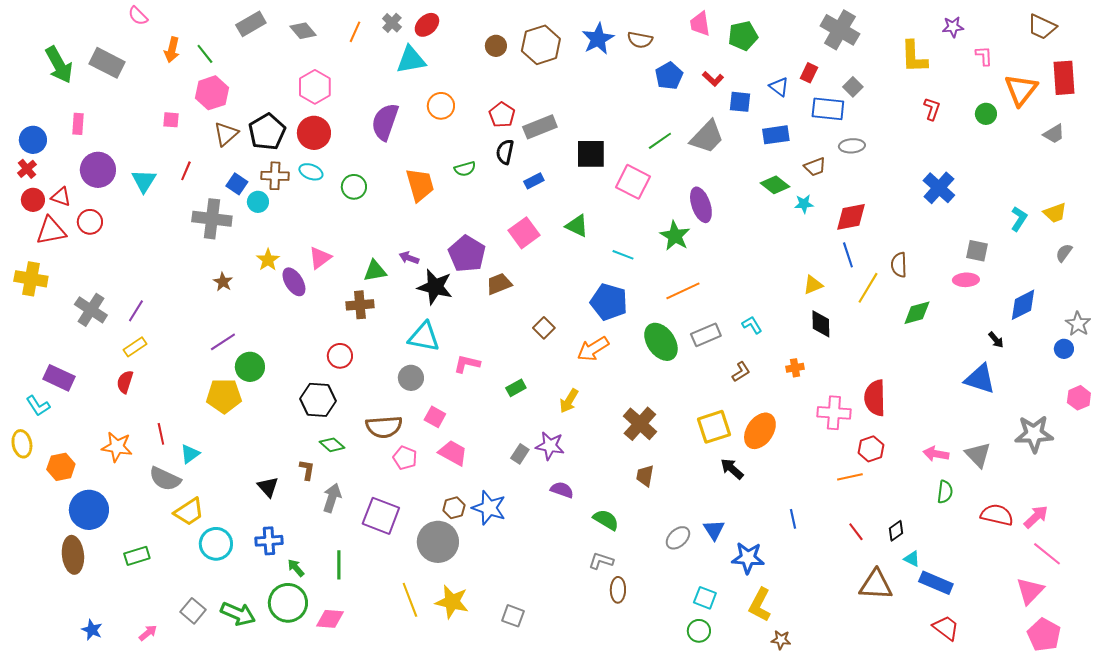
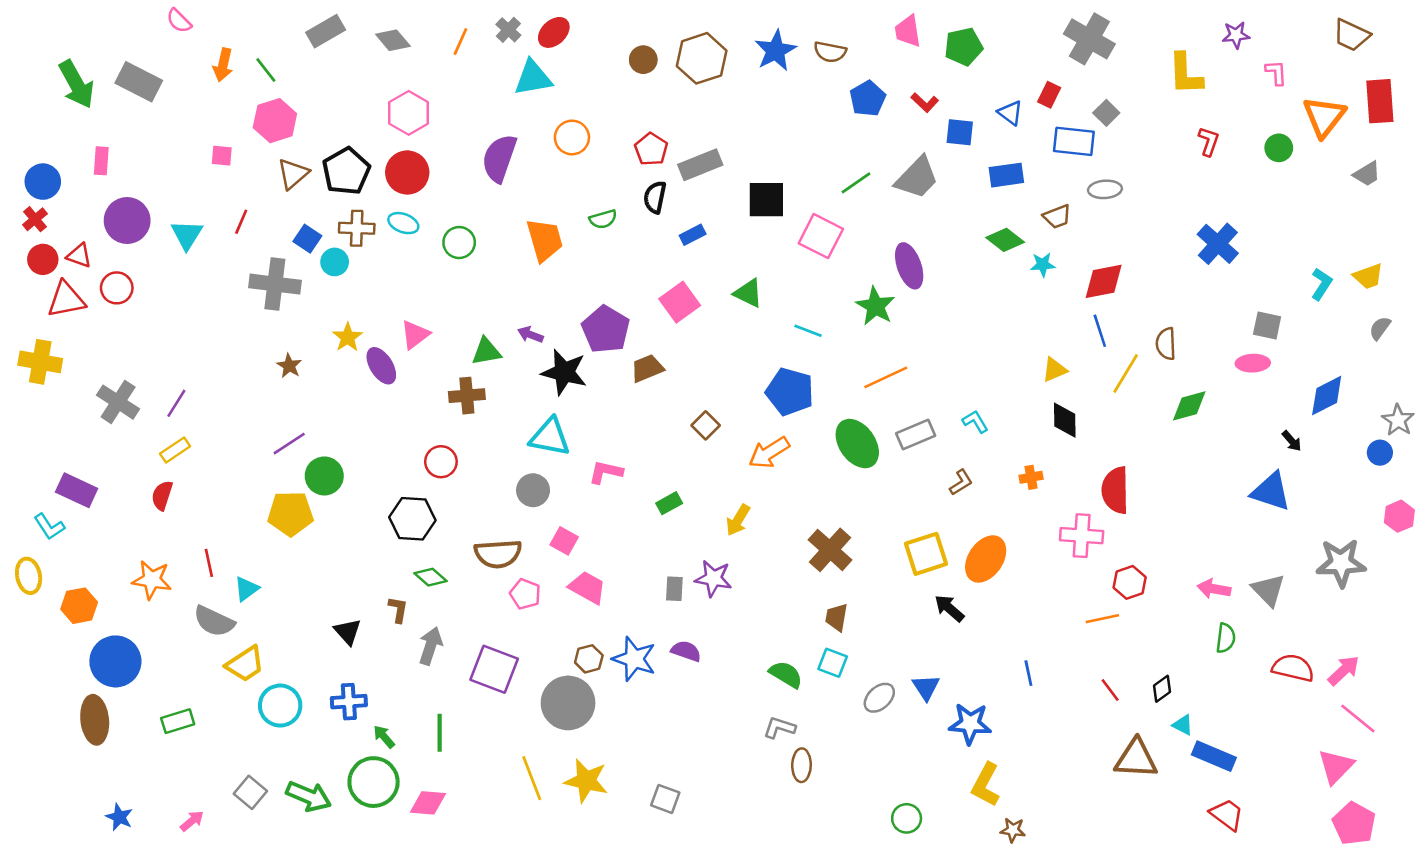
red semicircle: (875, 398) -> (1115, 490), moved
gray rectangle: (520, 454) -> (674, 589), turned -30
purple semicircle: (562, 490) -> (686, 651), moved
cyan square: (705, 598) -> (833, 663), moved

